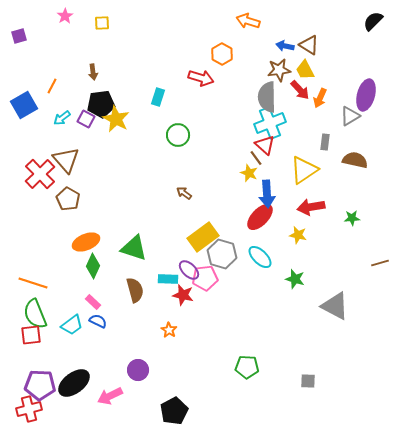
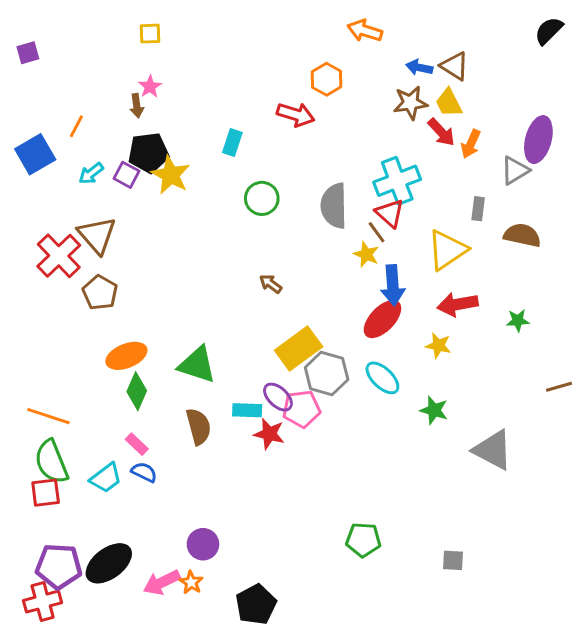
pink star: (65, 16) -> (150, 87), moved
gray semicircle: (267, 97) -> (334, 206), moved
orange star: (169, 330) -> (191, 582), moved

